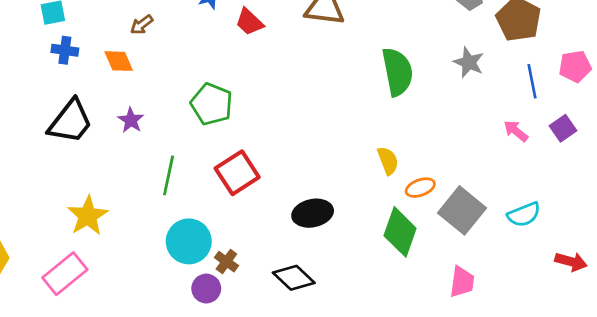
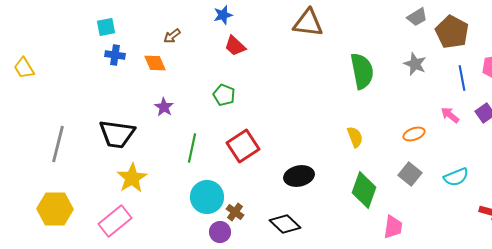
red trapezoid: (249, 22) -> (235, 46), moved
green pentagon: (212, 104) -> (224, 95), size x0.7
black trapezoid: (70, 122) -> (117, 134), moved, turned 60
orange ellipse: (420, 188) -> (414, 134), moved
gray square: (462, 210) -> (410, 174), size x0.7
pink trapezoid: (462, 282) -> (393, 227), moved

